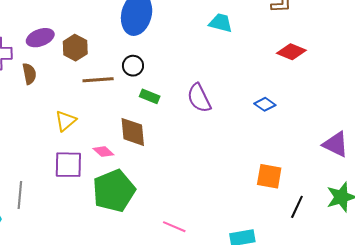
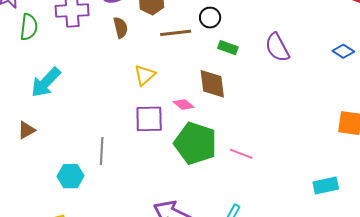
brown semicircle: (29, 74) -> (121, 28), moved
green pentagon: (114, 191) -> (195, 143), turned -30
pink line: (174, 227) -> (241, 154), moved

